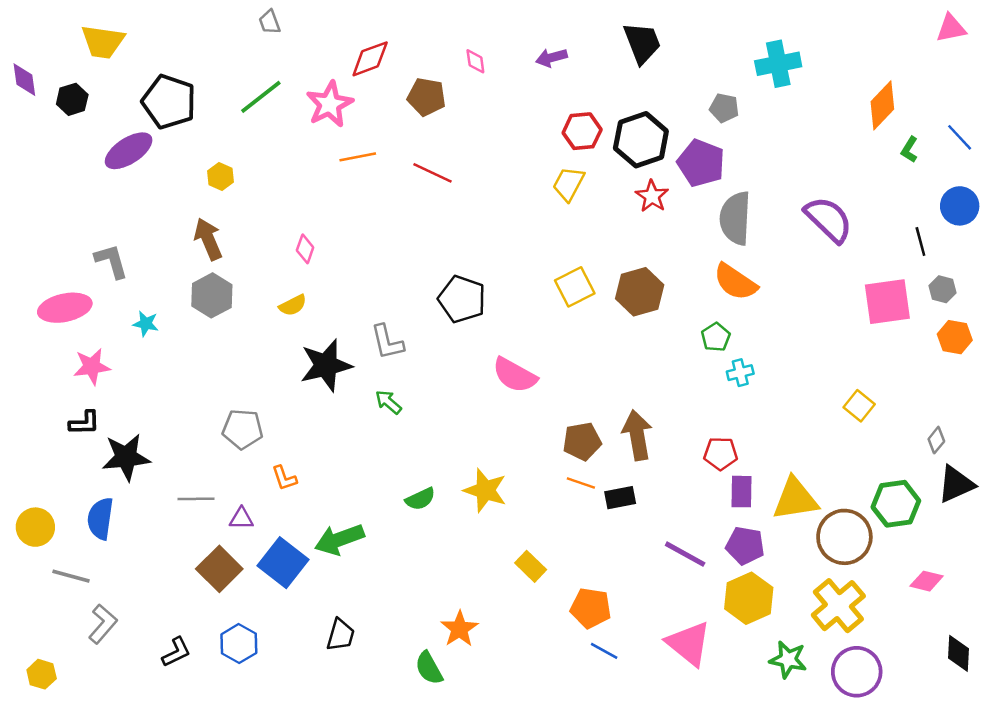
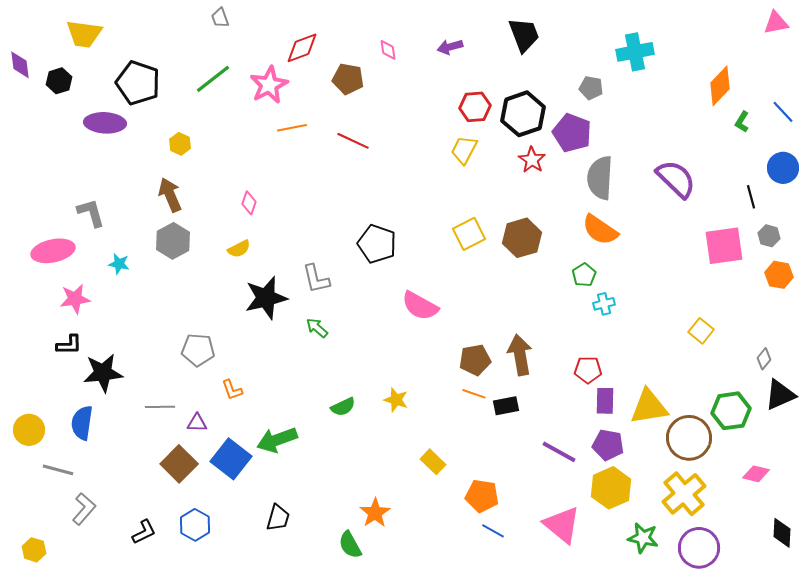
purple ellipse: (129, 151) -> (105, 123), turned 36
yellow star: (485, 490) -> (396, 400), size x0.7

